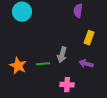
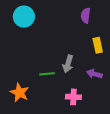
yellow rectangle: (89, 38) -> (98, 45), turned -32
orange star: (18, 66) -> (19, 93), moved

